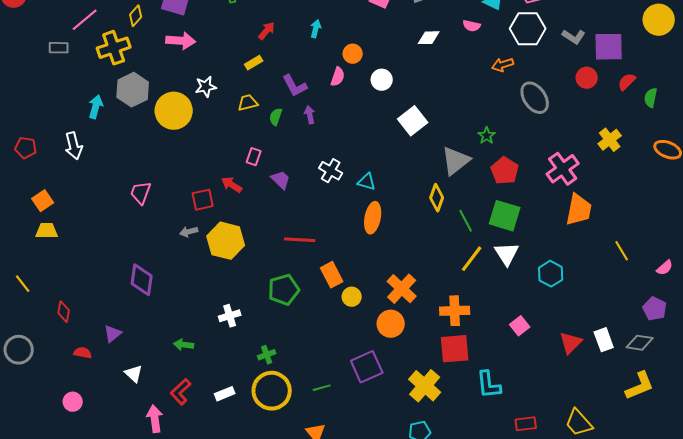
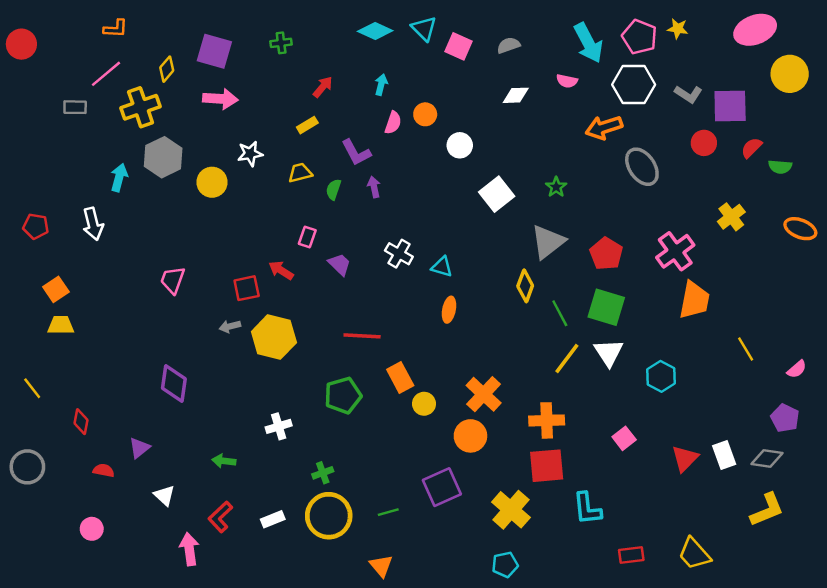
orange arrow: (503, 65) -> (604, 127), size x1.4
pink semicircle: (338, 77) -> (393, 123), moved
green semicircle: (651, 98) -> (780, 167), turned -96
yellow circle: (174, 111) -> (212, 182), size x0.7
green star: (487, 136) -> (556, 187), moved
orange ellipse: (373, 218) -> (449, 310), size x0.7

